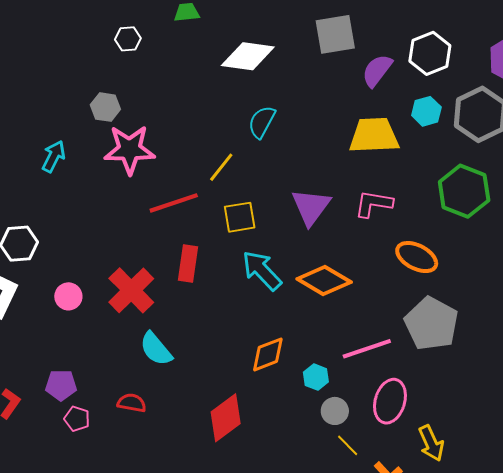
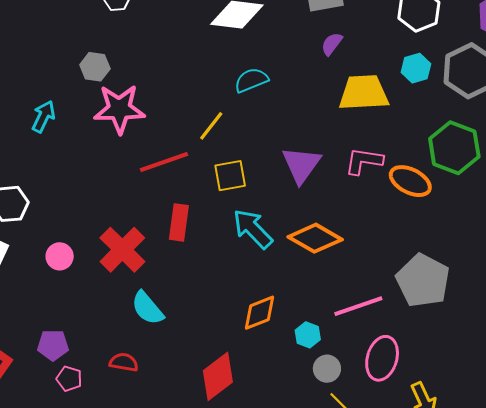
purple semicircle: (377, 70) -> (332, 44), moved, size x0.7
cyan semicircle: (262, 122) -> (251, 80), turned 40
orange ellipse: (417, 257) -> (410, 181), moved

